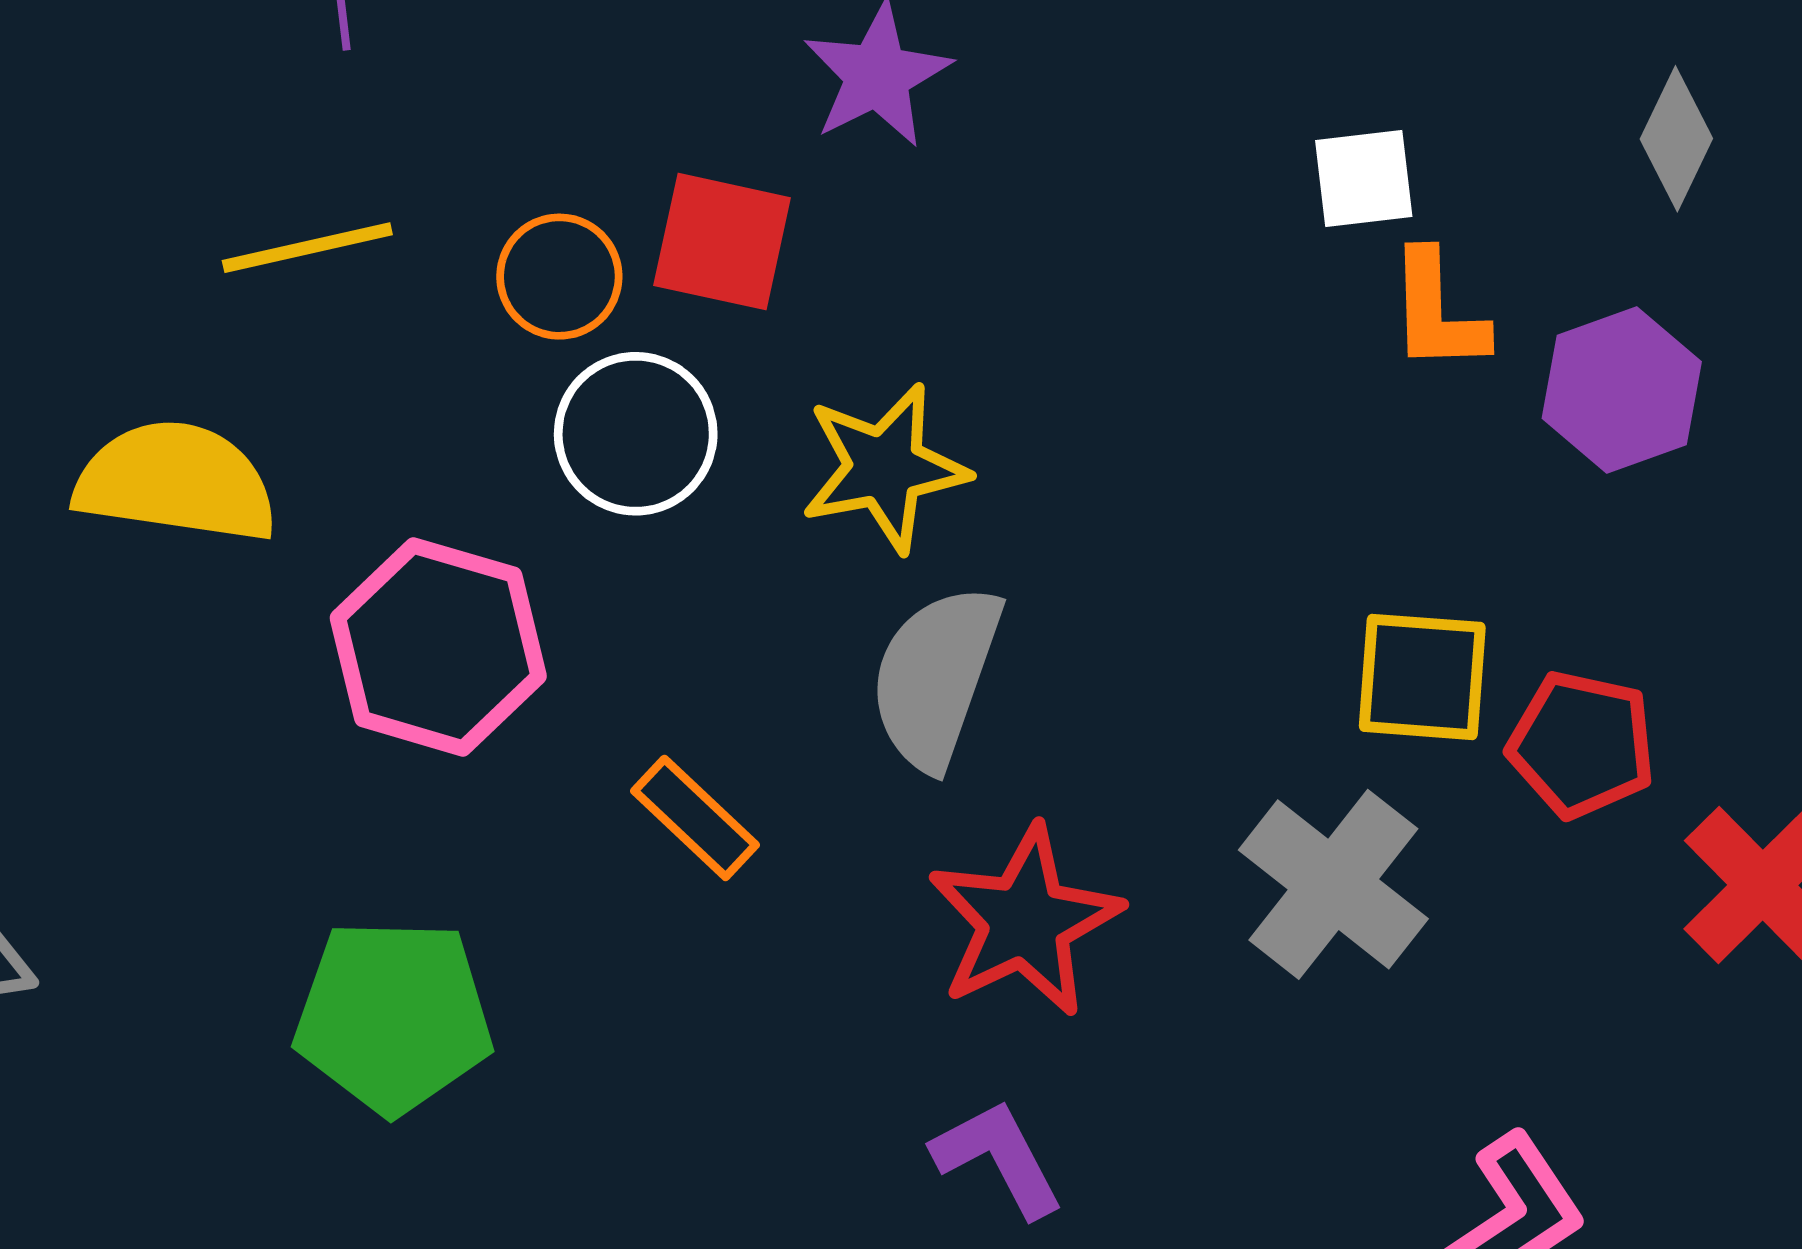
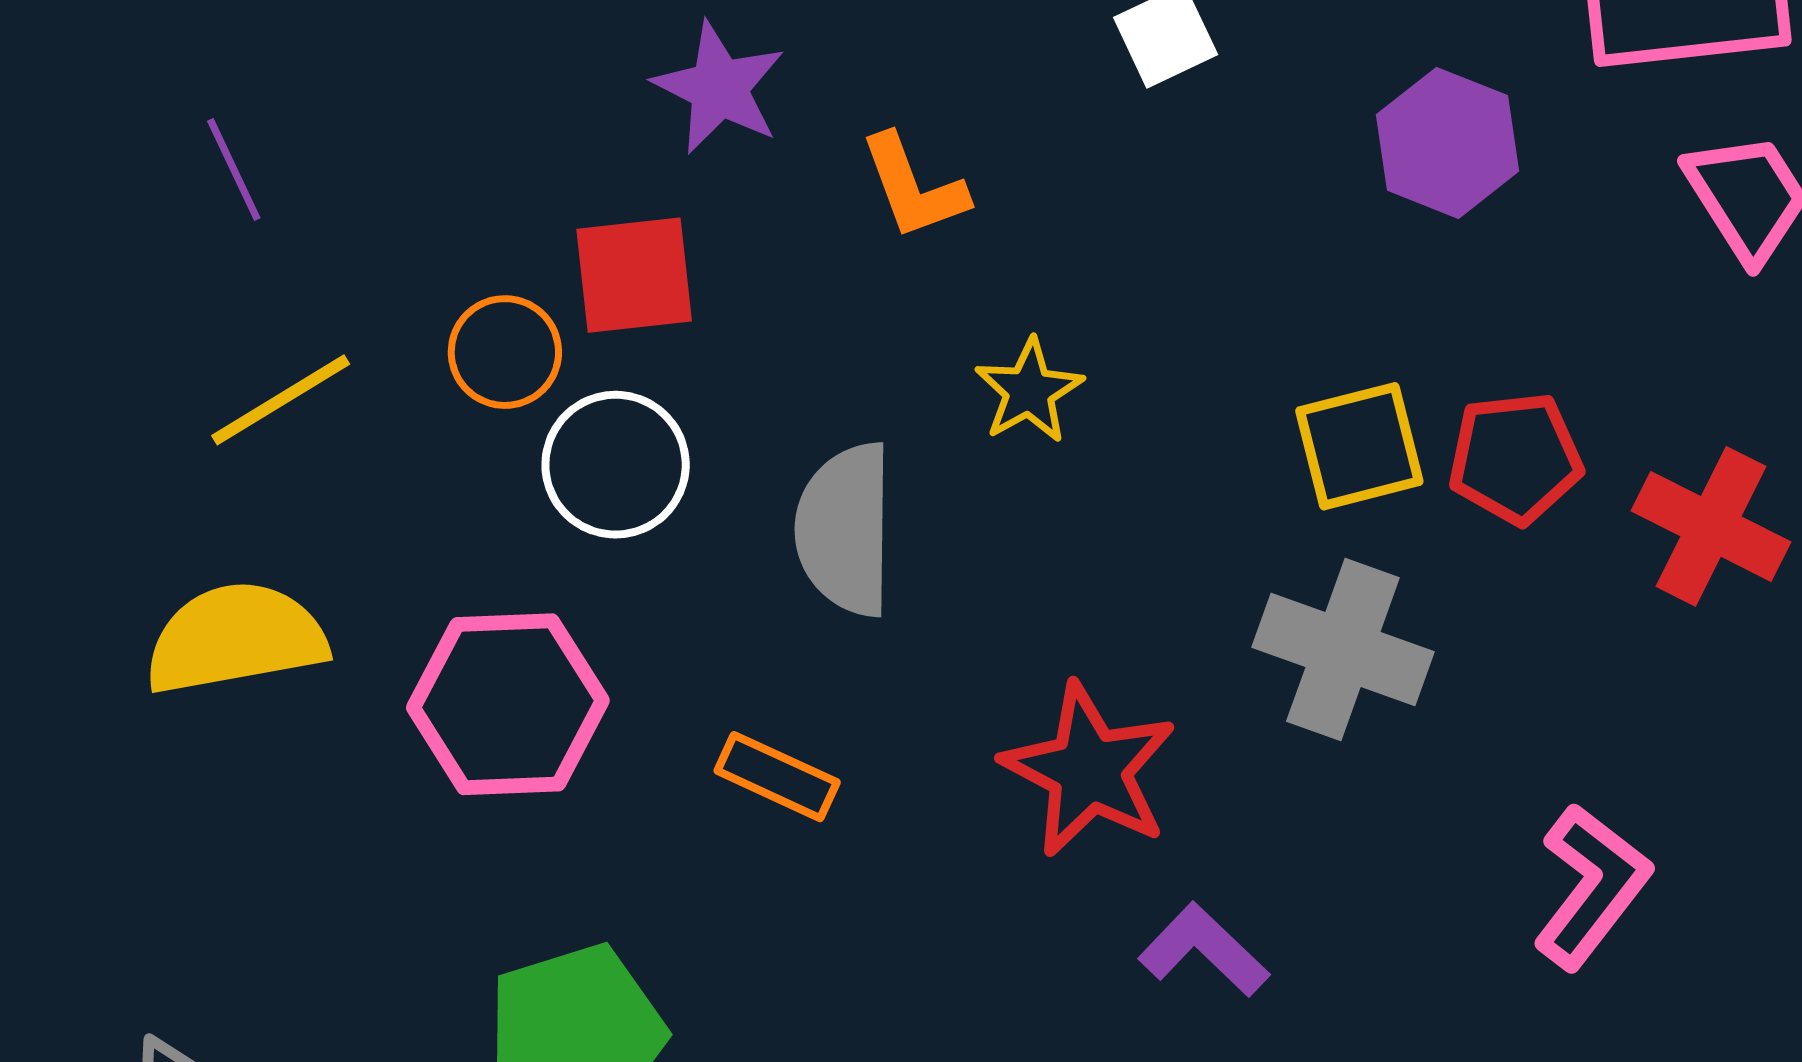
orange L-shape: (1437, 312) -> (914, 187), moved
yellow star: (885, 468) -> (1029, 391), moved, size x0.7
gray semicircle: (936, 677) -> (845, 529), moved
purple L-shape: (998, 1158) -> (1204, 950), moved

